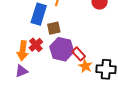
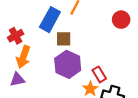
red cross: (36, 45) -> (16, 36), moved
red rectangle: (79, 54) -> (99, 74), moved

